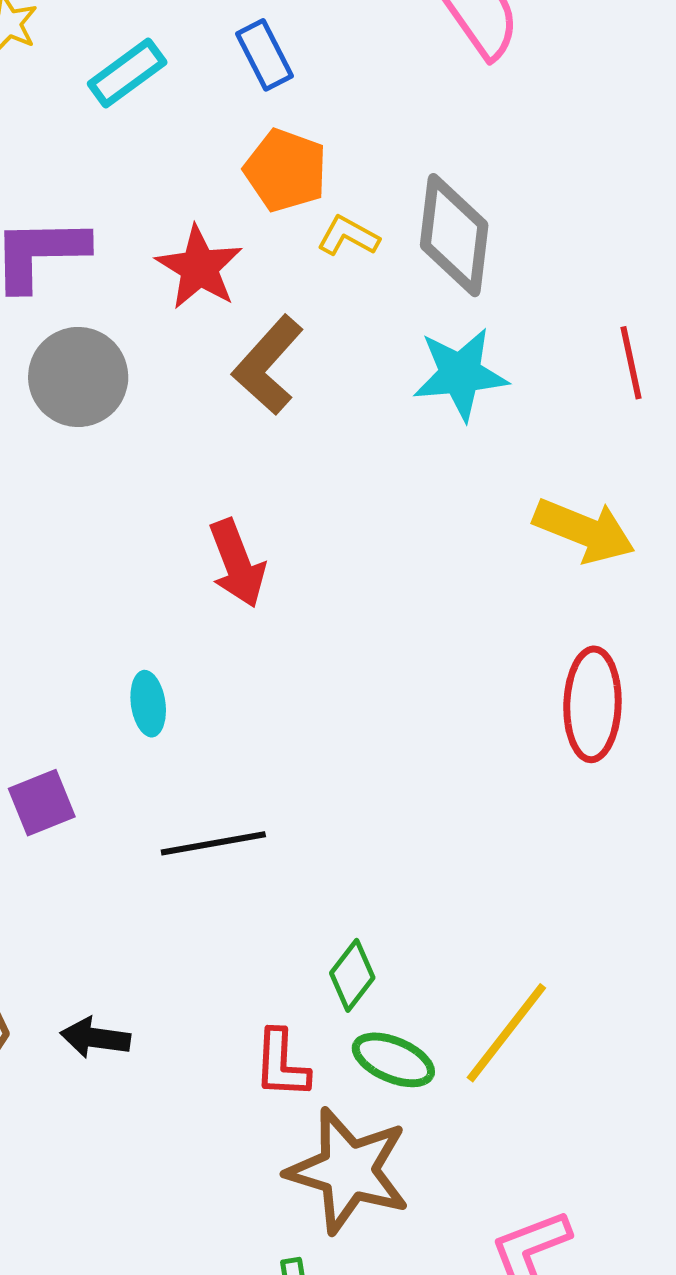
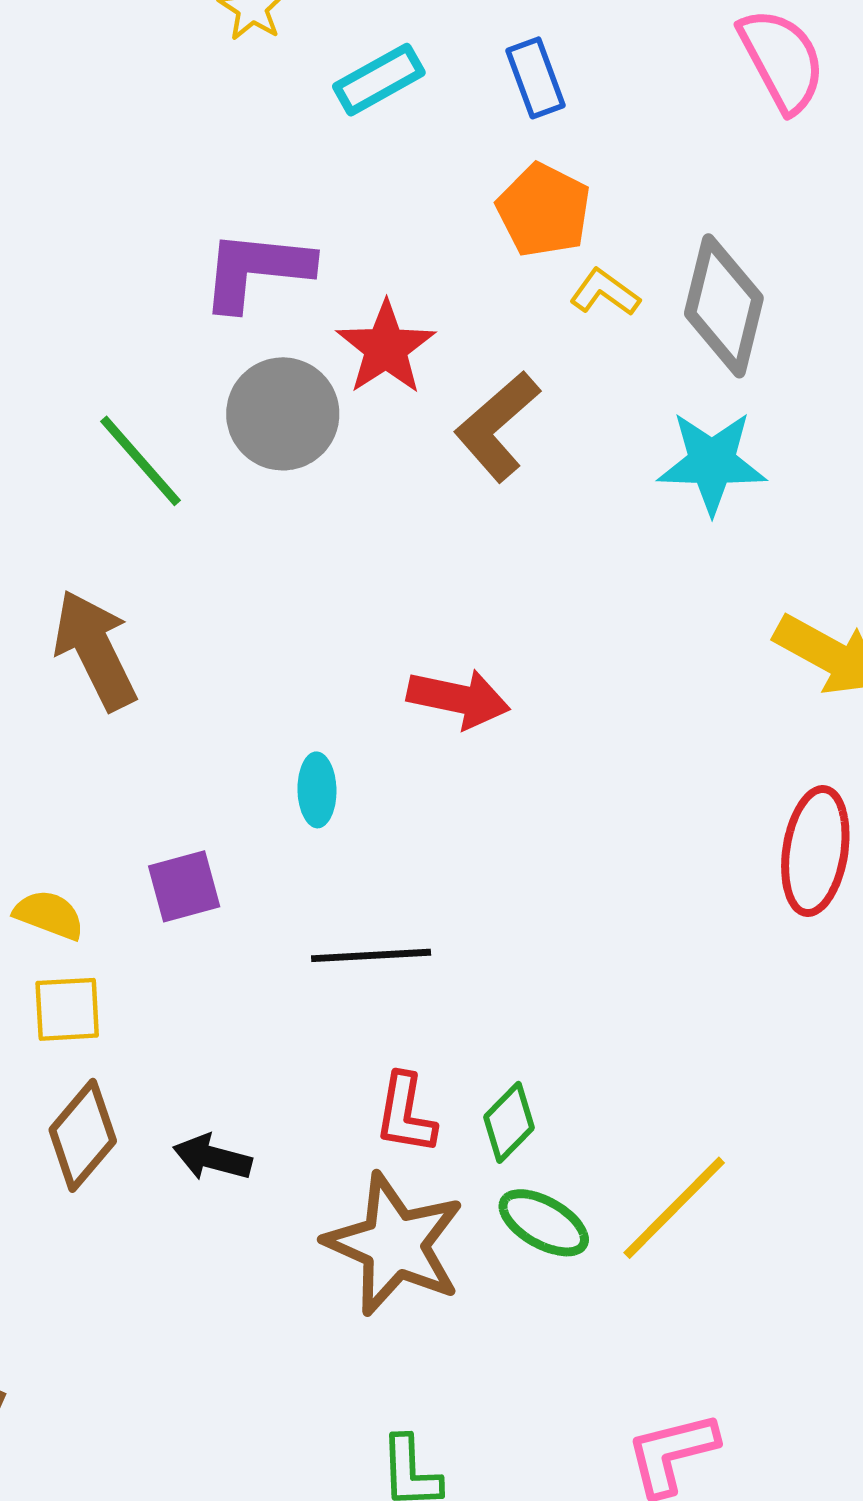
red star: (199, 267) -> (386, 348), moved
red arrow: (237, 563) -> (458, 699), moved, turned -64
red L-shape: (281, 1064) -> (405, 1114), moved
brown star: (348, 1171) -> (394, 1244), moved

